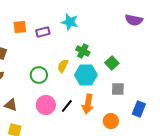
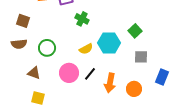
green cross: (83, 51) -> (82, 19), moved
yellow semicircle: (63, 66) -> (86, 49), moved, turned -144
green circle: (39, 75) -> (47, 48), moved
orange arrow: (88, 104) -> (110, 83), moved

